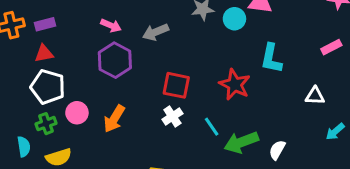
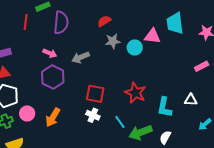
cyan L-shape: (271, 58) -> (164, 107), moved
white cross: (172, 116) -> (93, 115), turned -32

